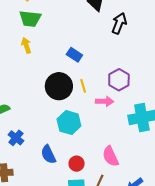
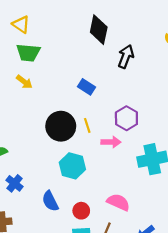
yellow arrow: (26, 45) -> (24, 82), turned 147
blue rectangle: (74, 55) -> (87, 87), moved
pink semicircle: (111, 156) -> (118, 202), turned 140

